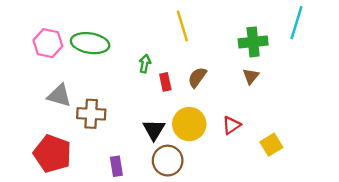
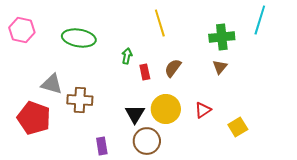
pink hexagon: (48, 43) -> (22, 30), moved
red pentagon: (52, 154) -> (34, 118), moved

